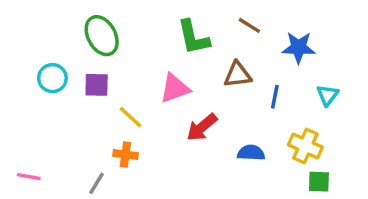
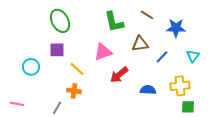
cyan circle: (52, 78) -> (31, 67), moved
blue line: (275, 97) -> (162, 57), turned 32
yellow cross: (305, 146) -> (180, 86), turned -30

